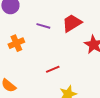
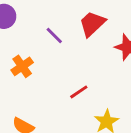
purple line: (43, 26) -> (54, 36), turned 40

